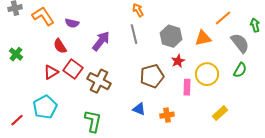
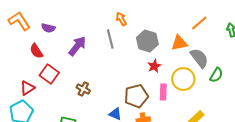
orange arrow: (138, 10) -> (121, 19), moved
gray semicircle: (240, 43) -> (199, 58), moved
red triangle: (51, 72) -> (27, 88), moved
brown pentagon: (152, 76) -> (136, 96), moved
brown cross: (99, 81) -> (83, 89), moved, size x0.6

